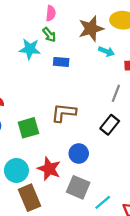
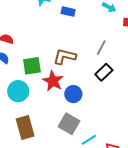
gray line: (116, 93) -> (101, 48), moved
red star: (49, 169) -> (53, 81), moved
cyan circle: (16, 170) -> (18, 91), moved

